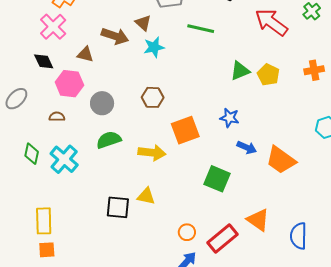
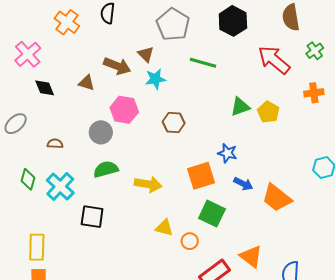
pink cross: (53, 27) -> (28, 54), moved
orange cross: (314, 70) -> (314, 93), moved
pink hexagon: (69, 84) -> (124, 110), moved
brown hexagon: (153, 97) -> (174, 122), moved
orange square: (185, 130) -> (201, 176), moved
yellow triangle: (146, 196) -> (164, 228), moved
black square: (118, 207) -> (92, 217), moved
orange circle: (187, 232) -> (190, 241), moved

